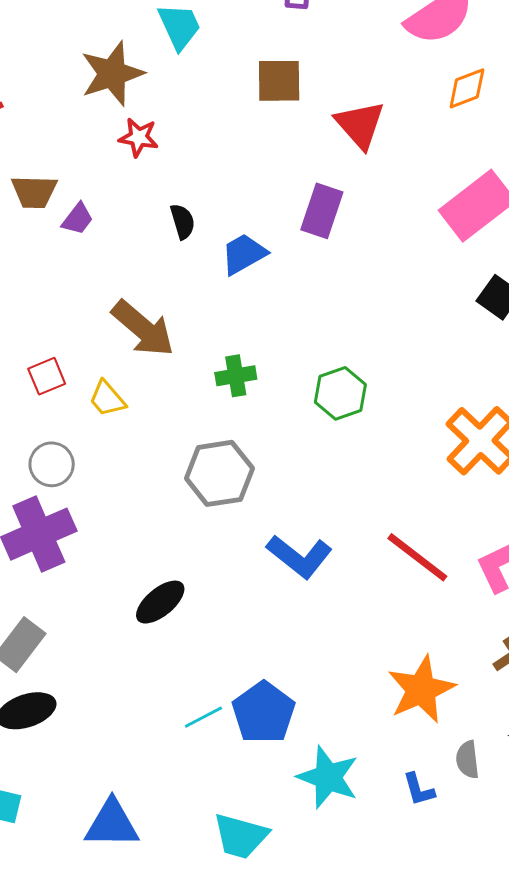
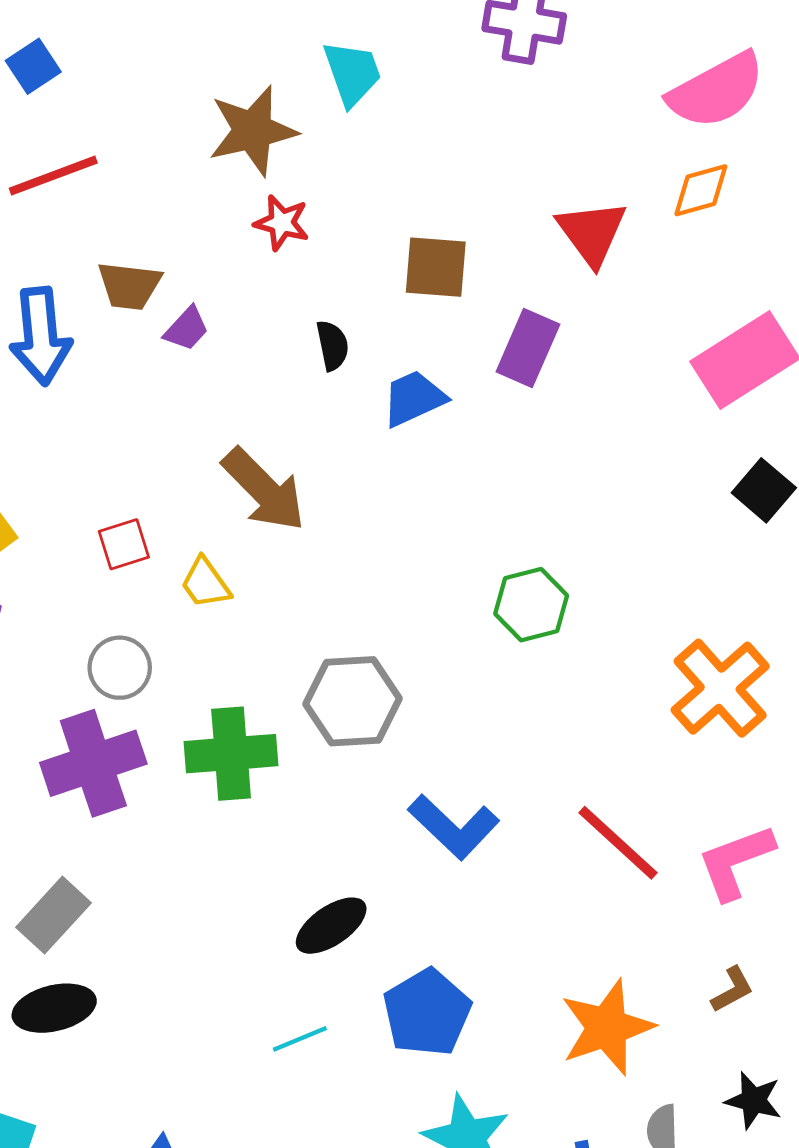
brown square: (279, 81) -> (436, 267), moved
orange diamond: (467, 88) -> (701, 190), moved
green cross: (236, 376) -> (231, 754), moved, size x1.6
black ellipse: (160, 602) -> (331, 926), moved
blue pentagon: (264, 713) -> (427, 1013), moved

